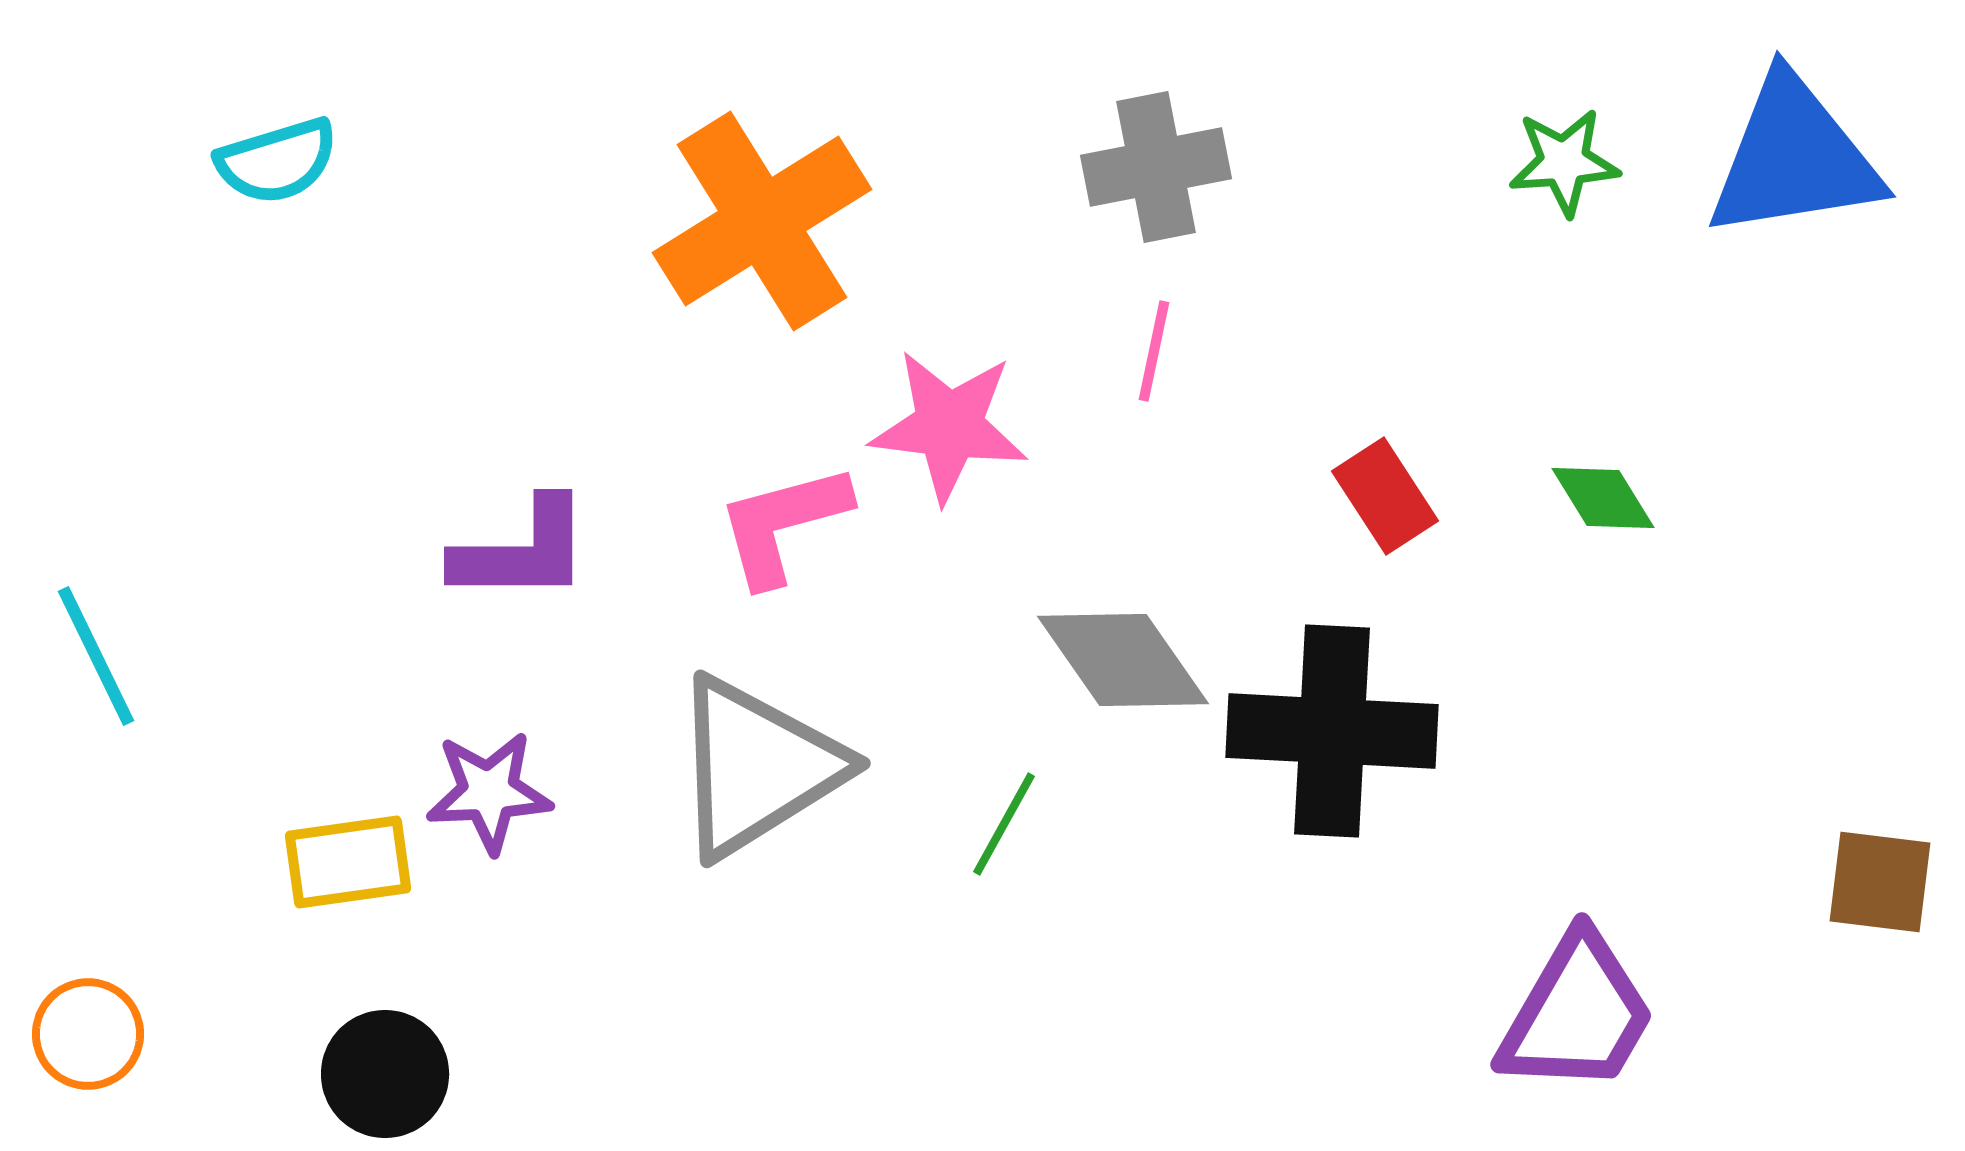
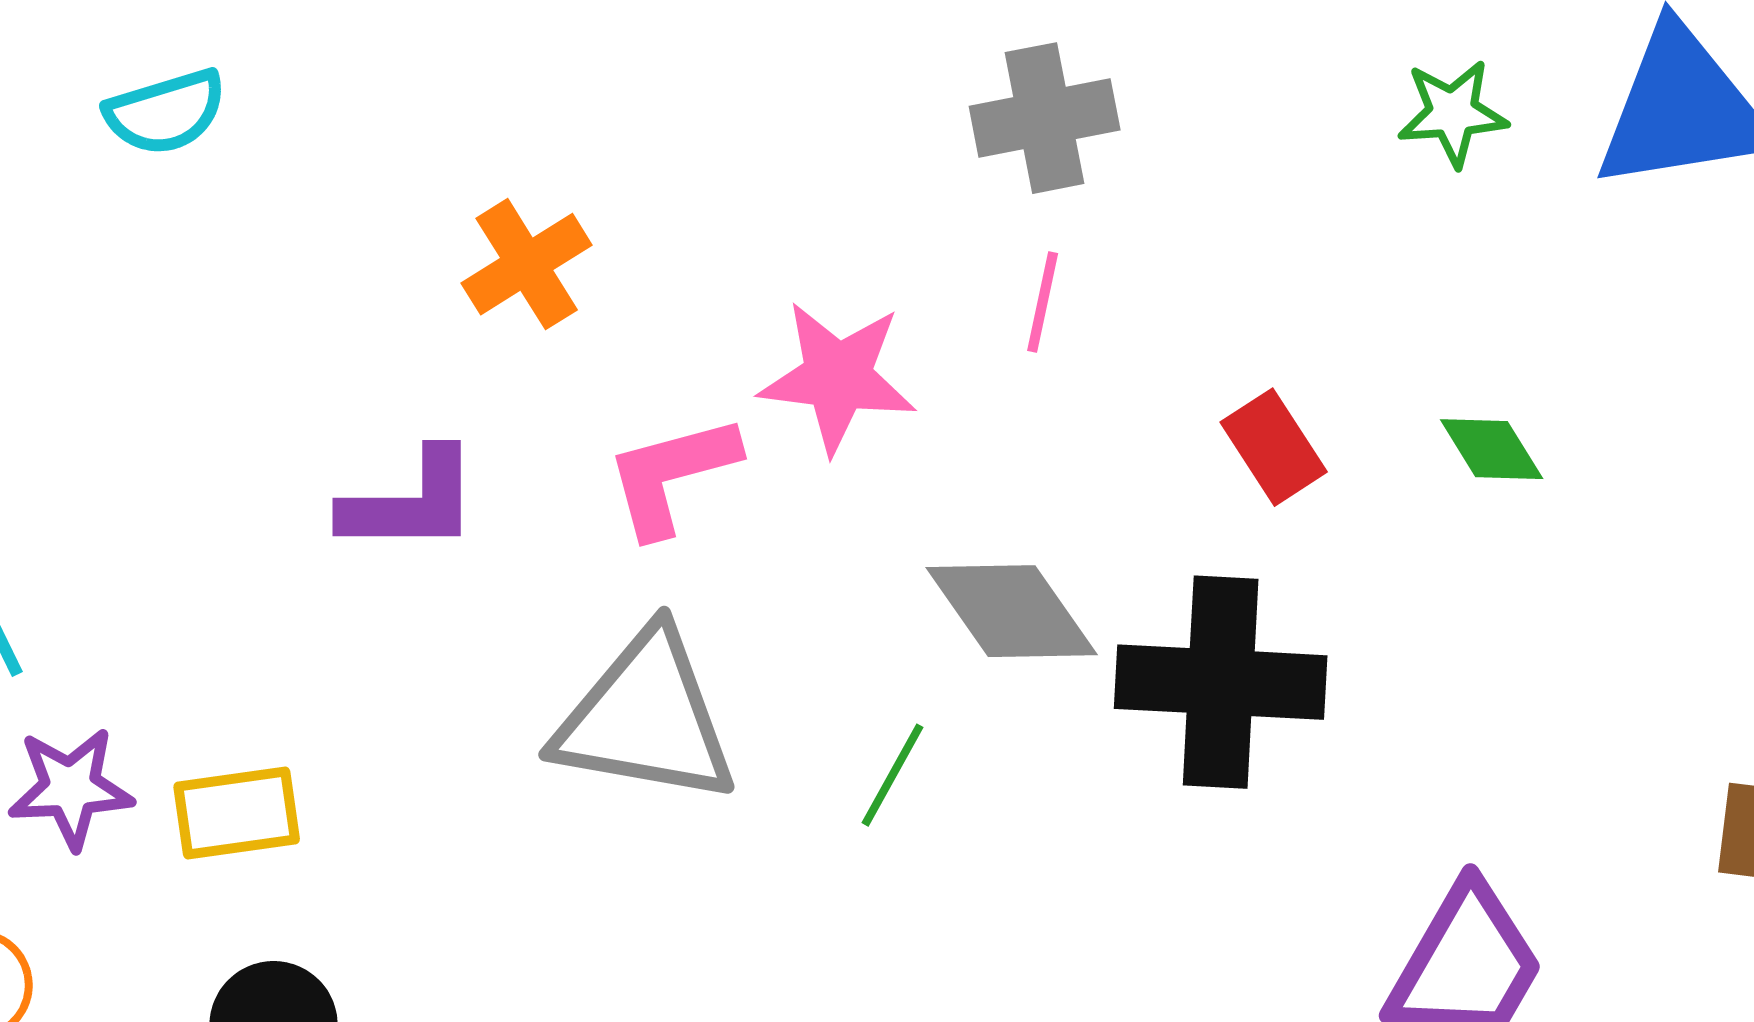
orange cross: (762, 221) -> (527, 264), moved, size x0.6
gray triangle: (757, 767) -> (646, 718), turned 42
purple star: (489, 792) -> (71, 788), moved

